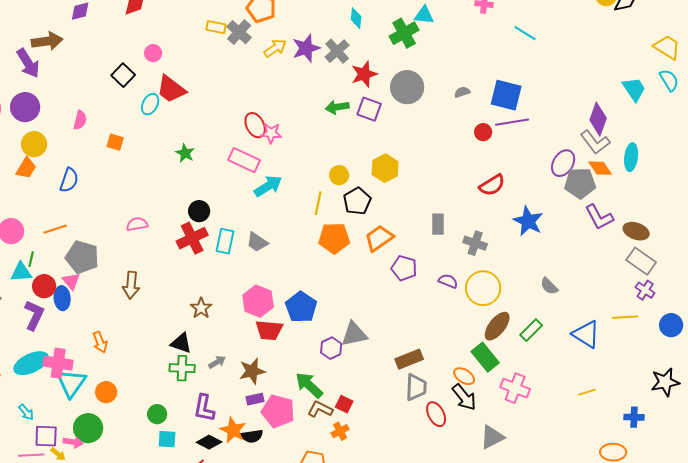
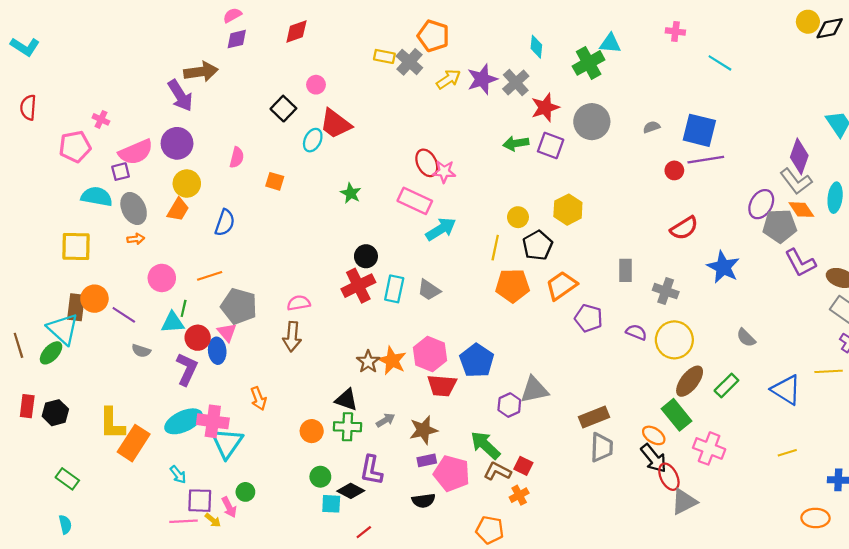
pink semicircle: (137, 224) -> (299, 303), moved
orange circle: (106, 392) -> (312, 431), moved
red ellipse: (436, 414) -> (669, 477), moved
green circle: (88, 428) -> (245, 492), size x0.6
orange star: (233, 430) -> (392, 361), moved
pink arrow: (73, 442) -> (229, 507), turned 54
black diamond: (209, 442) -> (351, 491), moved

